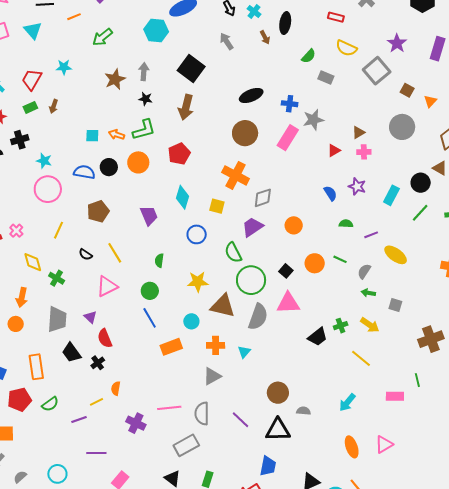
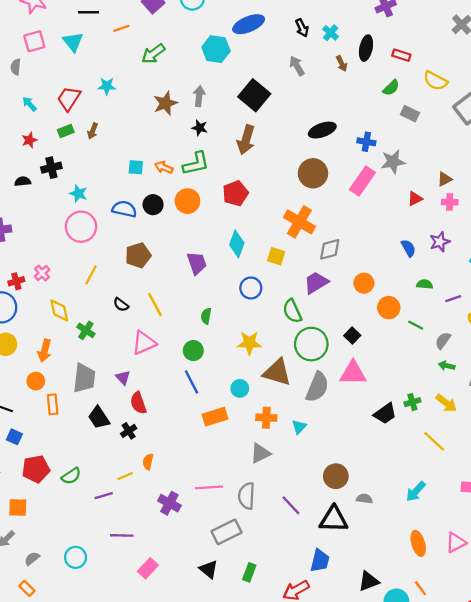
red rectangle: (336, 17) -> (401, 55), moved
purple star: (357, 186) -> (440, 242), turned 30
orange circle: (315, 263) -> (389, 308), moved
orange rectangle: (36, 367) -> (53, 404), moved, size x0.7

